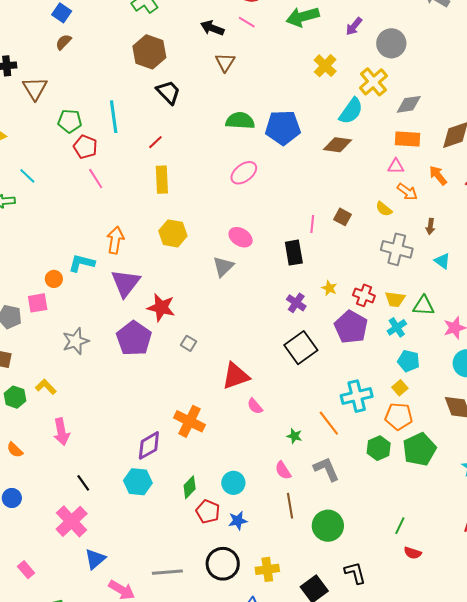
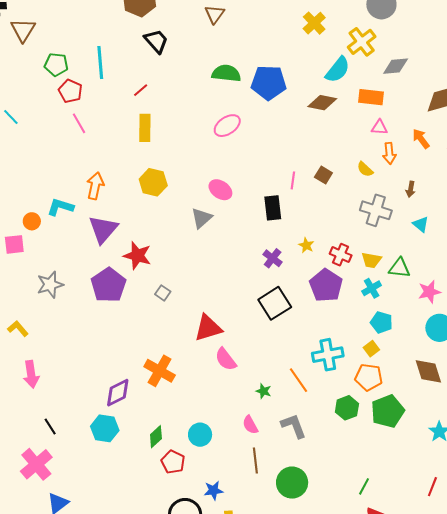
orange rectangle: (407, 139) -> (371, 97), moved
orange arrow: (407, 192) -> (389, 153), turned 45
pink semicircle: (255, 406) -> (226, 359), size x1.4
blue star: (238, 521) -> (213, 490), moved

